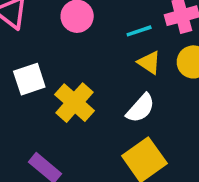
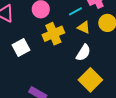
yellow cross: (75, 103) -> (53, 34), moved, turned 35

